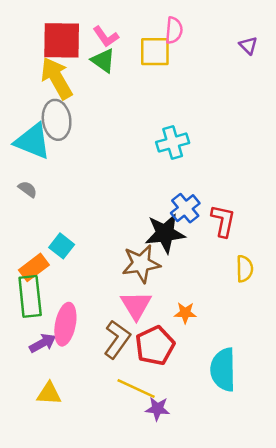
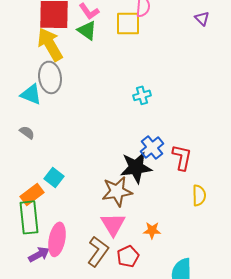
cyan triangle: (33, 141) -> (31, 94), size x0.7
cyan cross: (173, 143) -> (142, 95), size x0.7
red pentagon: (155, 346) -> (128, 256), size x0.7

